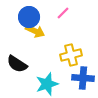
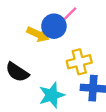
blue circle: (29, 17) -> (54, 26), moved

